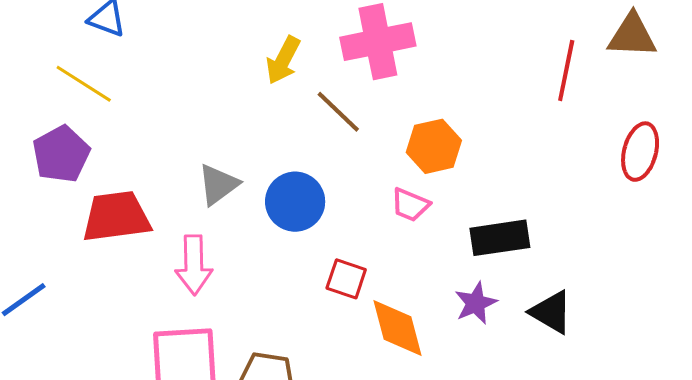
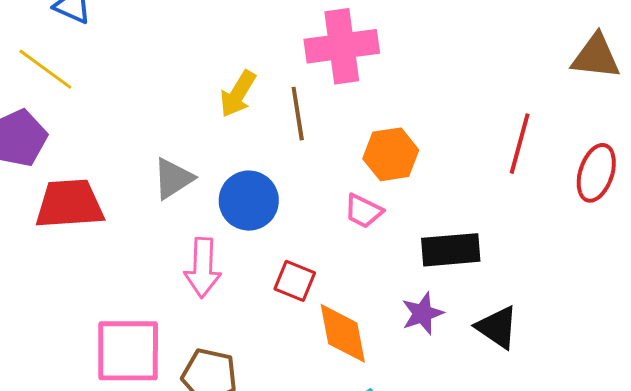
yellow arrow: (283, 60) -> (238, 94), moved
red line: (566, 71) -> (520, 144), moved
brown line: (338, 112) -> (298, 114), turned 34
pink arrow: (194, 265) -> (203, 268), moved

